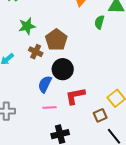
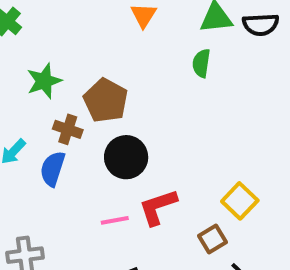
green semicircle: (99, 22) -> (201, 63), moved
blue semicircle: (45, 84) -> (53, 169), moved
pink line: (50, 108) -> (115, 220), moved

